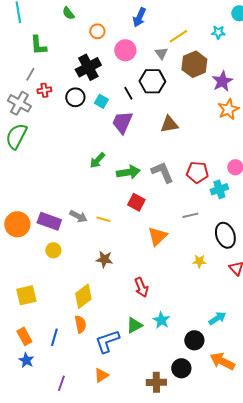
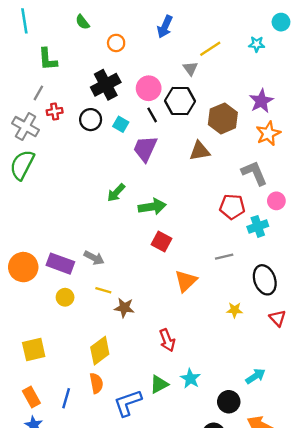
pink circle: (125, 50) -> (149, 88), moved
brown hexagon: (194, 64) -> (223, 118), moved
gray L-shape: (162, 172) -> (254, 173), moved
yellow line: (103, 219) -> (103, 290), moved

